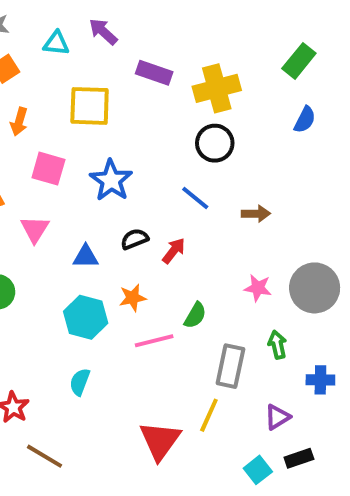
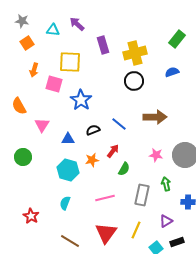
purple rectangle: (154, 73) -> (103, 45), turned 54
blue semicircle: (305, 120) -> (172, 72), moved, turned -136
pink square: (48, 169) -> (54, 84), moved
blue line: (195, 198) -> (119, 124), moved
brown arrow: (256, 214) -> (155, 117), size x1.6
red arrow: (174, 251) -> (113, 151), moved
pink line: (154, 341) -> (105, 198), moved
yellow line: (209, 415) -> (136, 230), moved
brown line: (45, 456) -> (70, 241), moved

